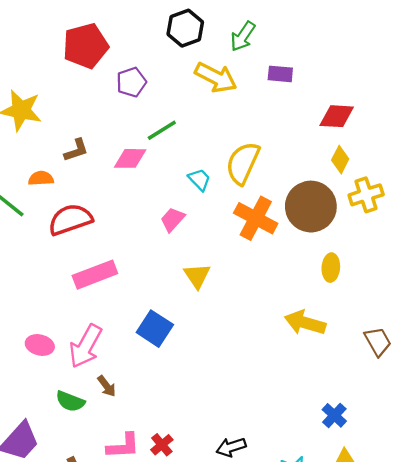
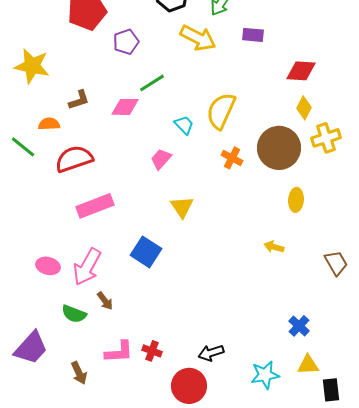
orange cross: (256, 218) -> (232, 158), size x0.6
yellow arrow: (305, 323) -> (274, 247), size x0.6
red cross: (162, 445) -> (152, 351), turned -30

